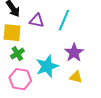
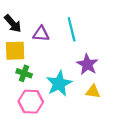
cyan line: (64, 20) -> (72, 29), turned -30
green cross: (17, 54) -> (24, 73), turned -32

